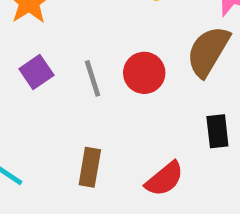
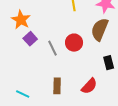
purple square: (36, 72) -> (30, 39), moved

